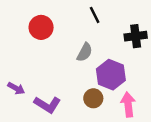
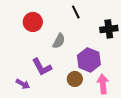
gray semicircle: (85, 52) -> (59, 41), moved
purple arrow: (16, 88) -> (23, 84), moved
purple L-shape: (47, 105) -> (42, 67), moved, turned 30

